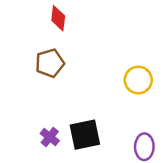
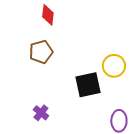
black square: (85, 135) -> (88, 85), moved

